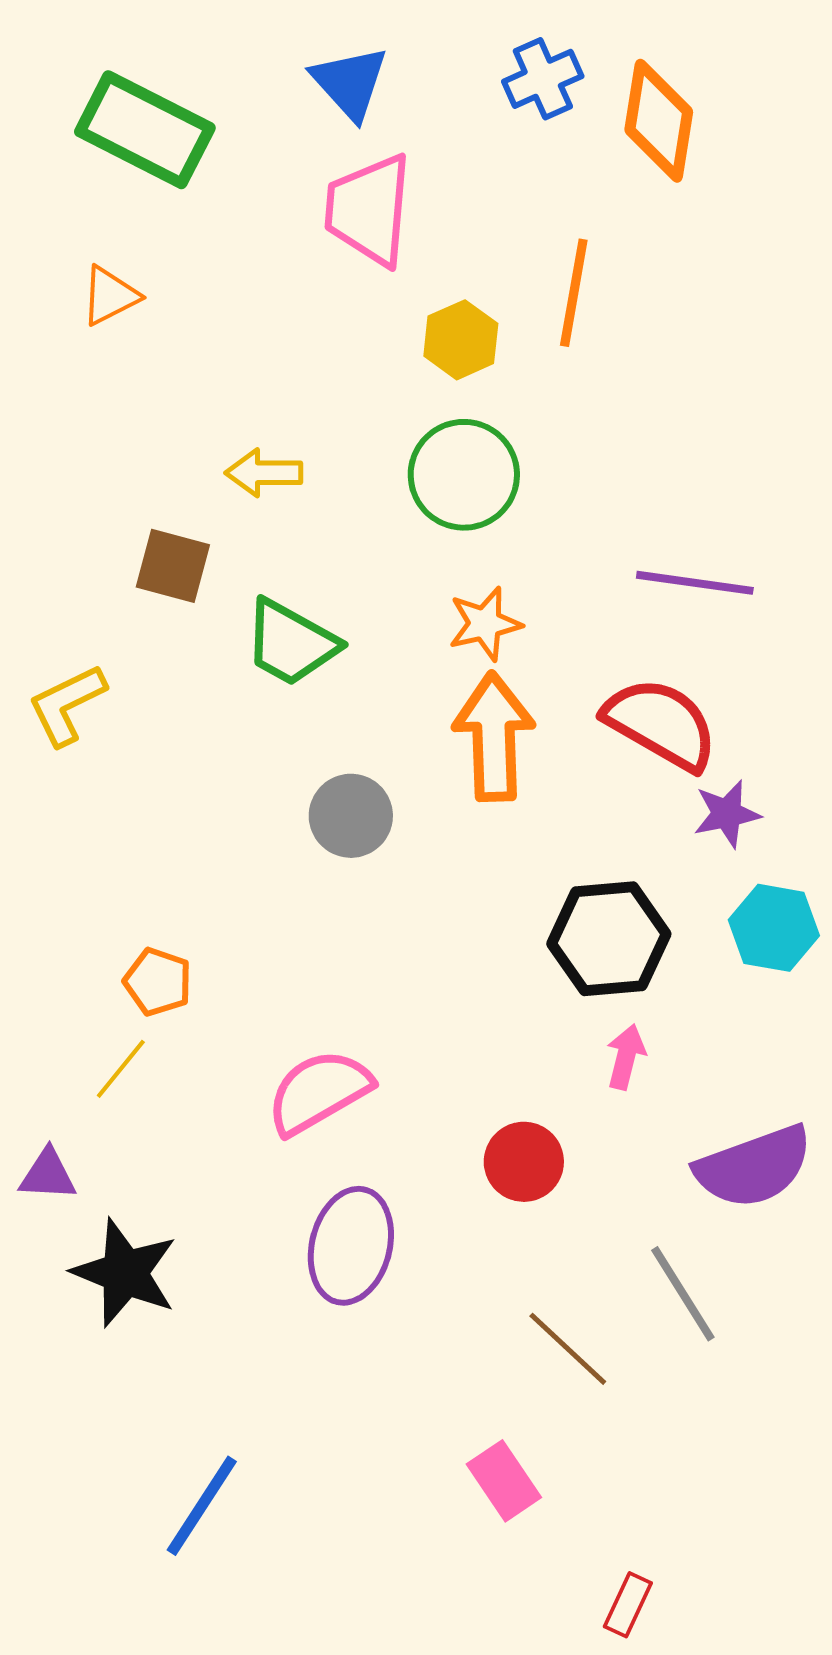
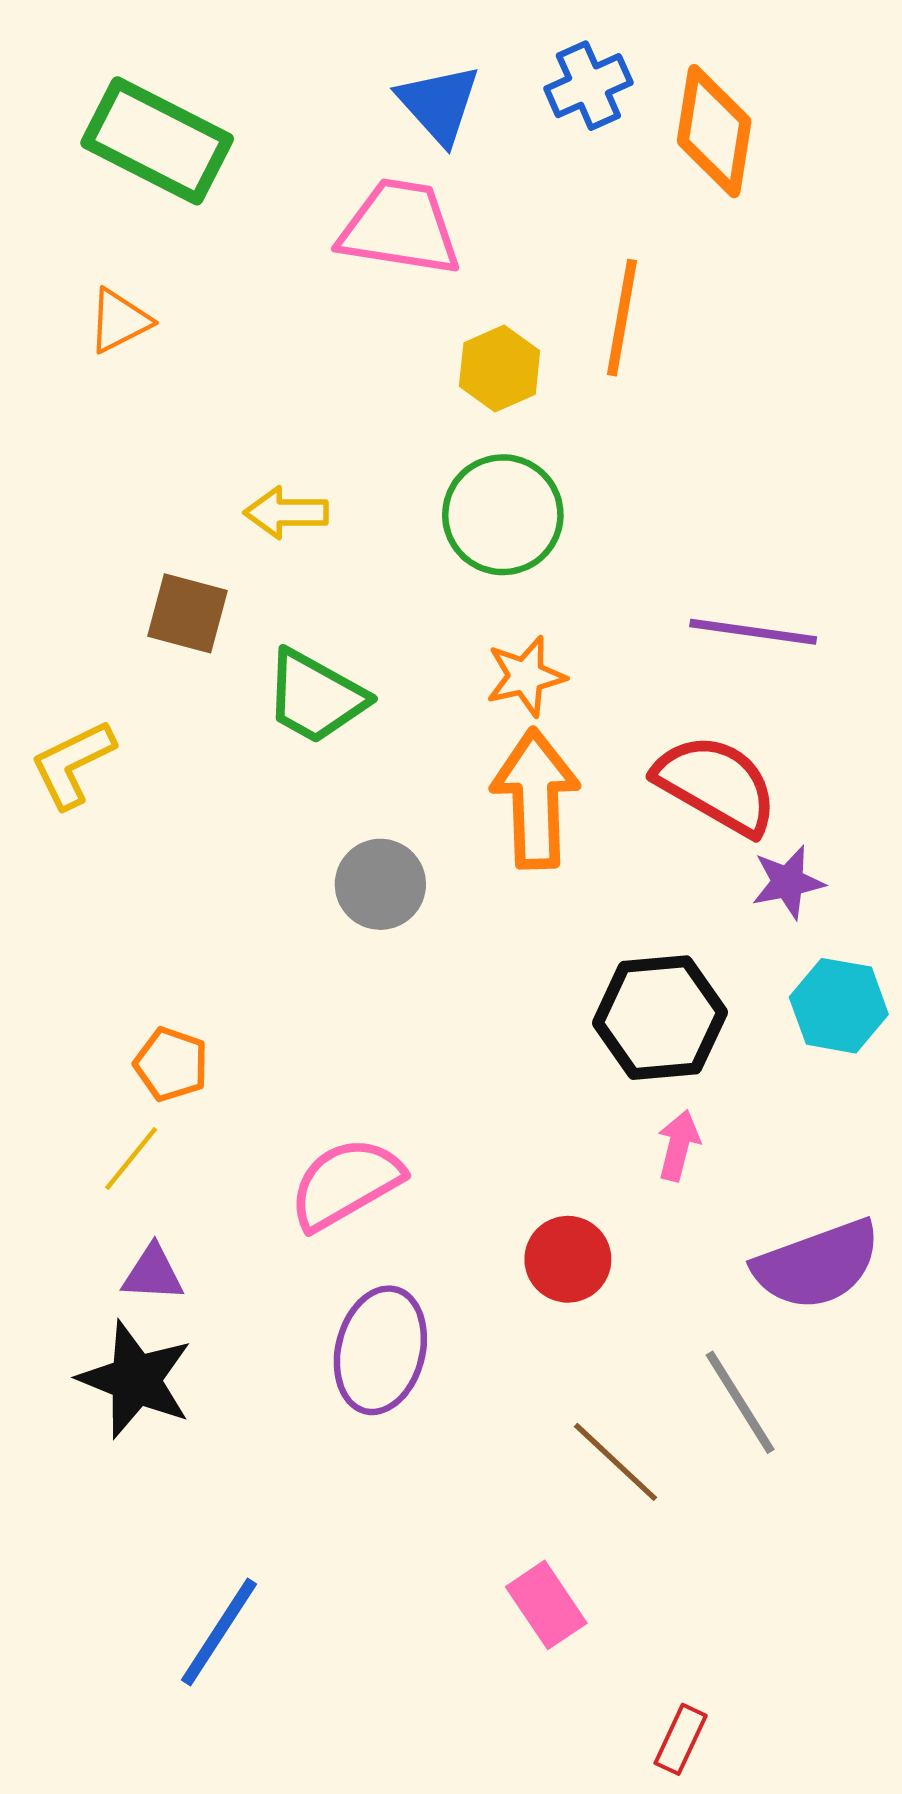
blue triangle: (350, 83) -> (439, 104), moved
pink trapezoid: (369, 210) -> (400, 228), turned 94
purple triangle: (48, 1175) -> (153, 1273), moved

